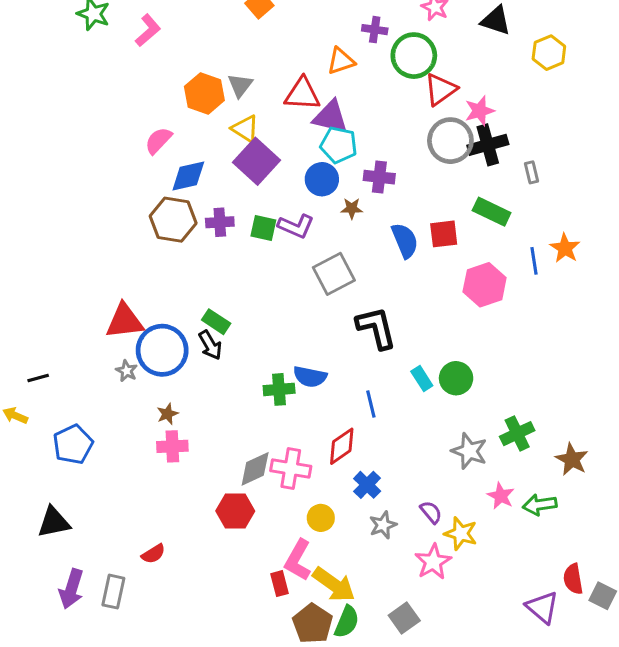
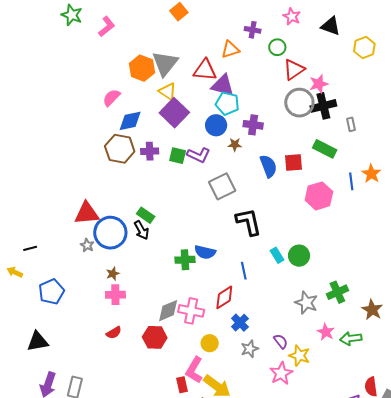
green circle: (414, 56) -> (277, 47), size x0.6
gray triangle: (240, 85) -> (165, 63), size x1.6
red semicircle: (153, 554) -> (114, 333), moved

